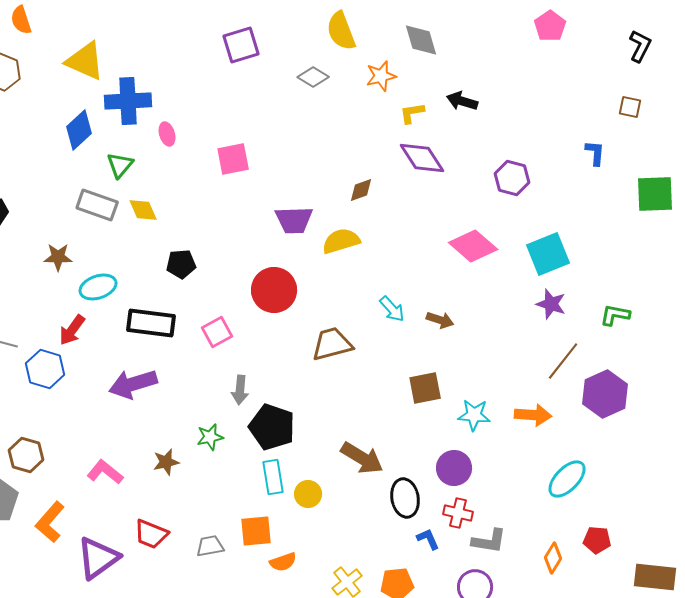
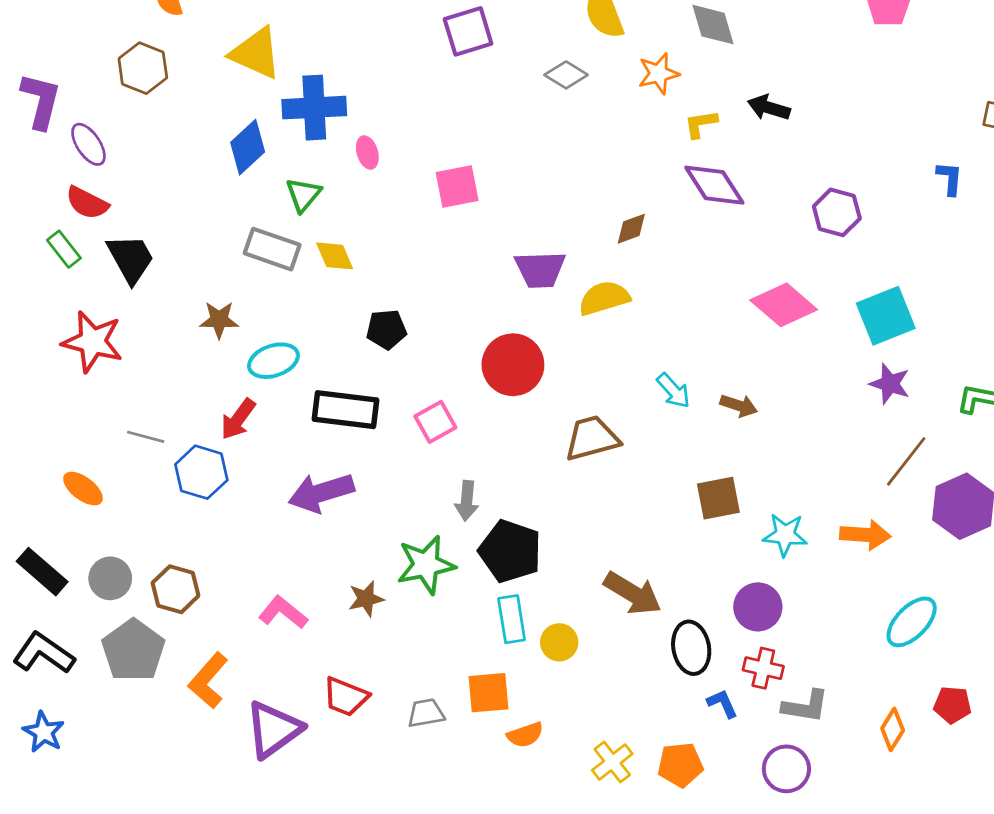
green star: (210, 437) -> (426, 565), size x1.6

